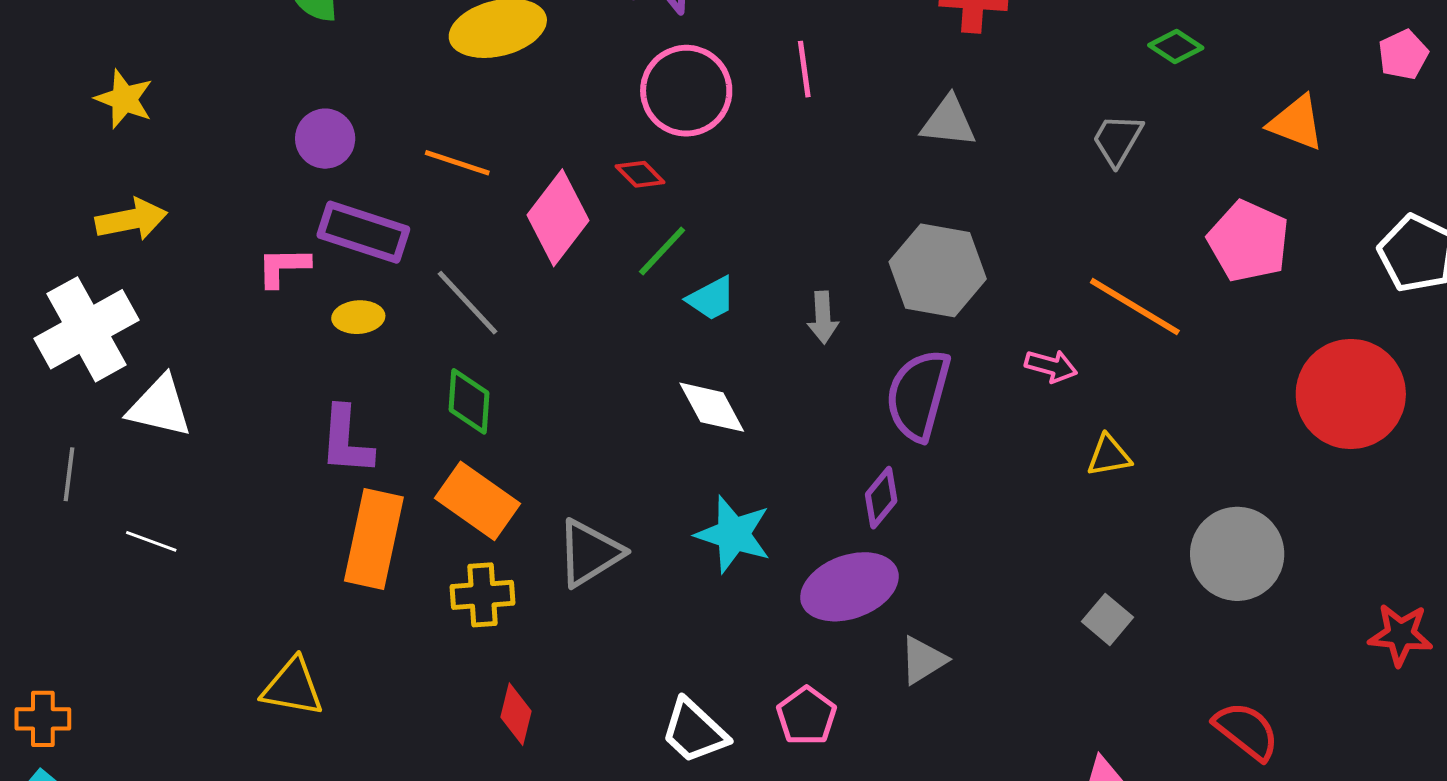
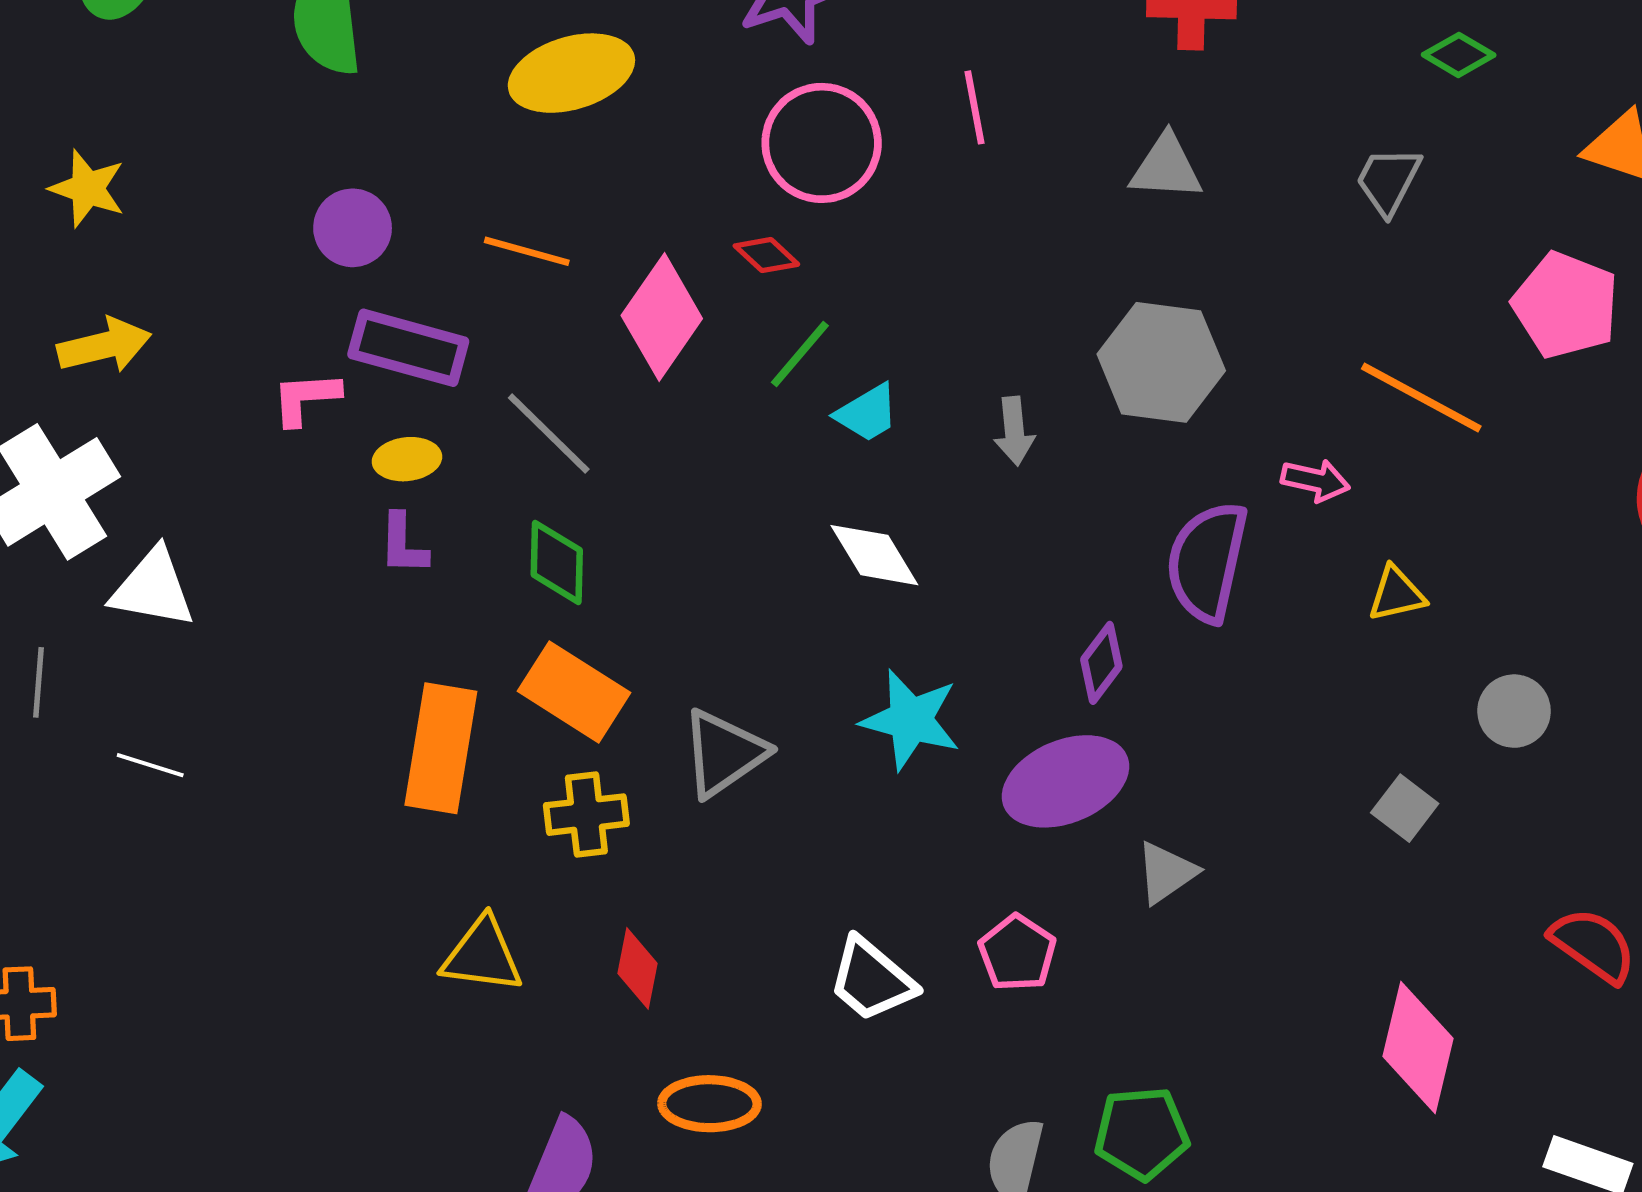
purple semicircle: (918, 395) -> (1207, 562), moved
purple L-shape: (346, 441) -> (403, 544), moved, size x0.7
gray circle: (1237, 554) -> (1514, 711), moved, size x0.6
yellow triangle: (293, 687) -> (482, 955), moved

